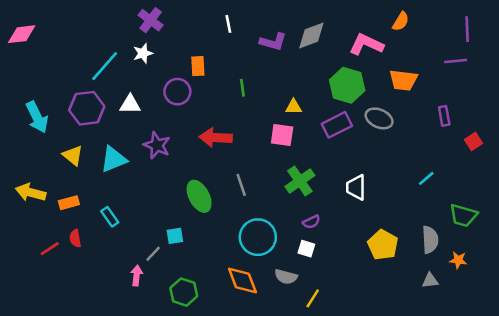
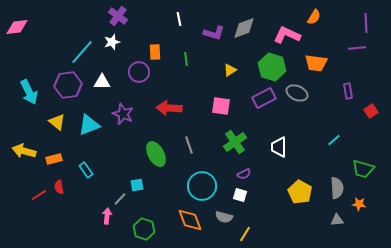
green line: (242, 88) -> (186, 59), moved
yellow triangle: (294, 107) -> (230, 70), moved, turned -32

